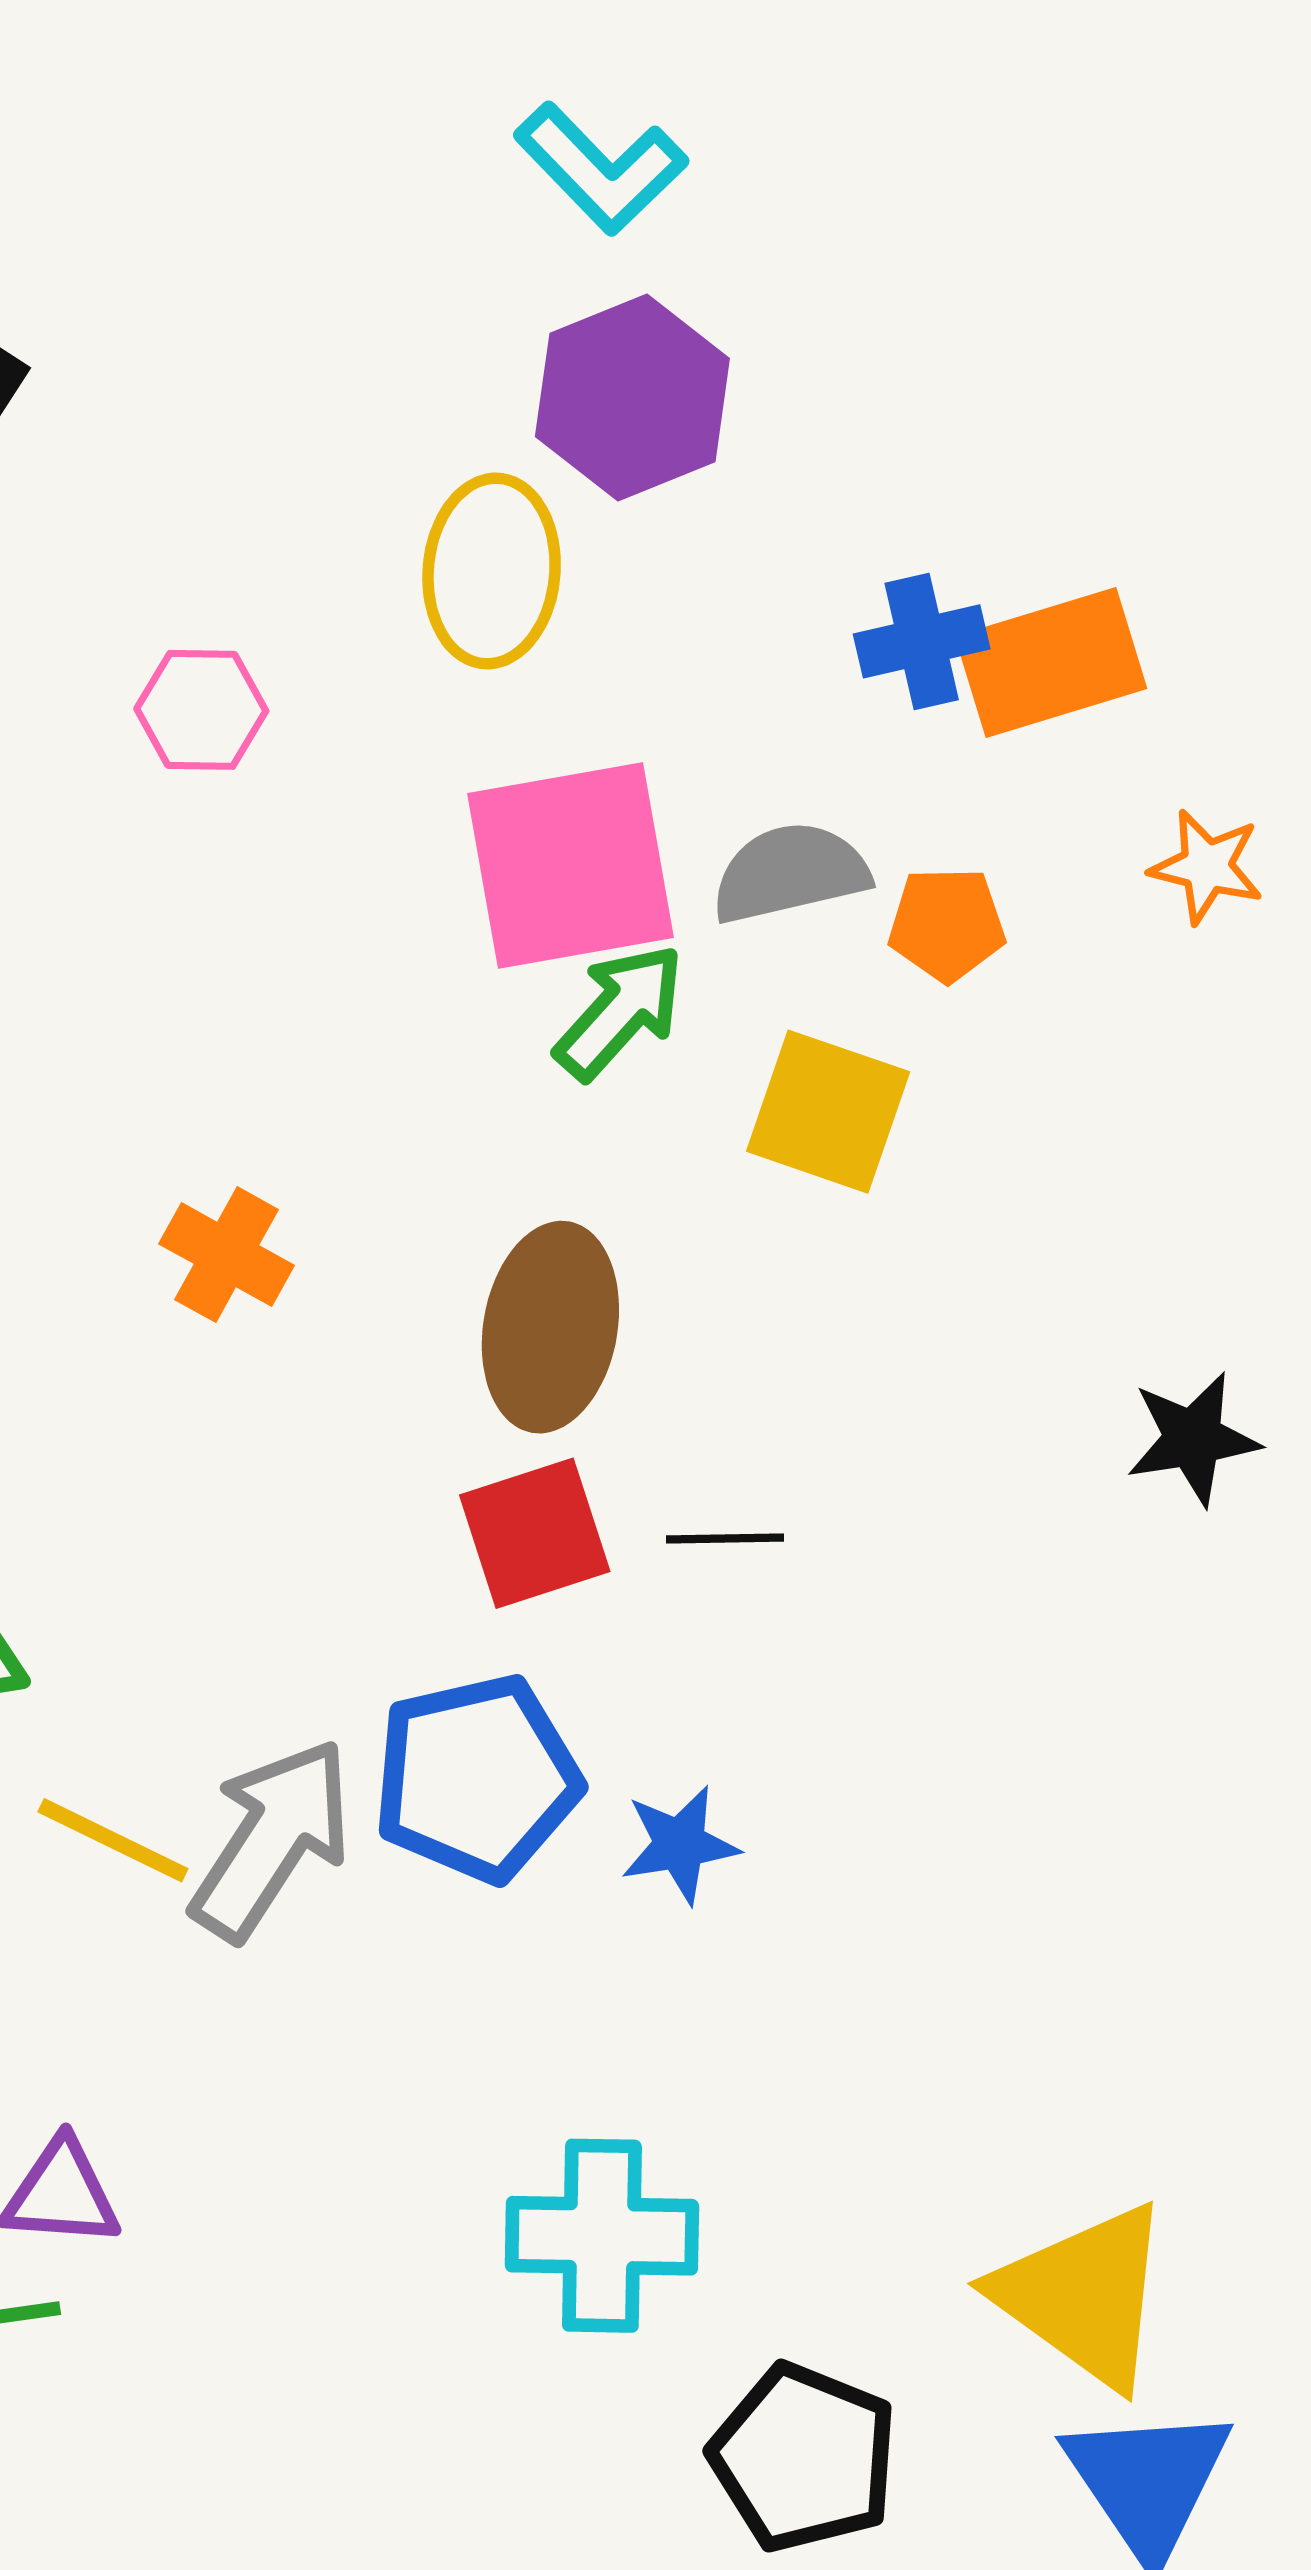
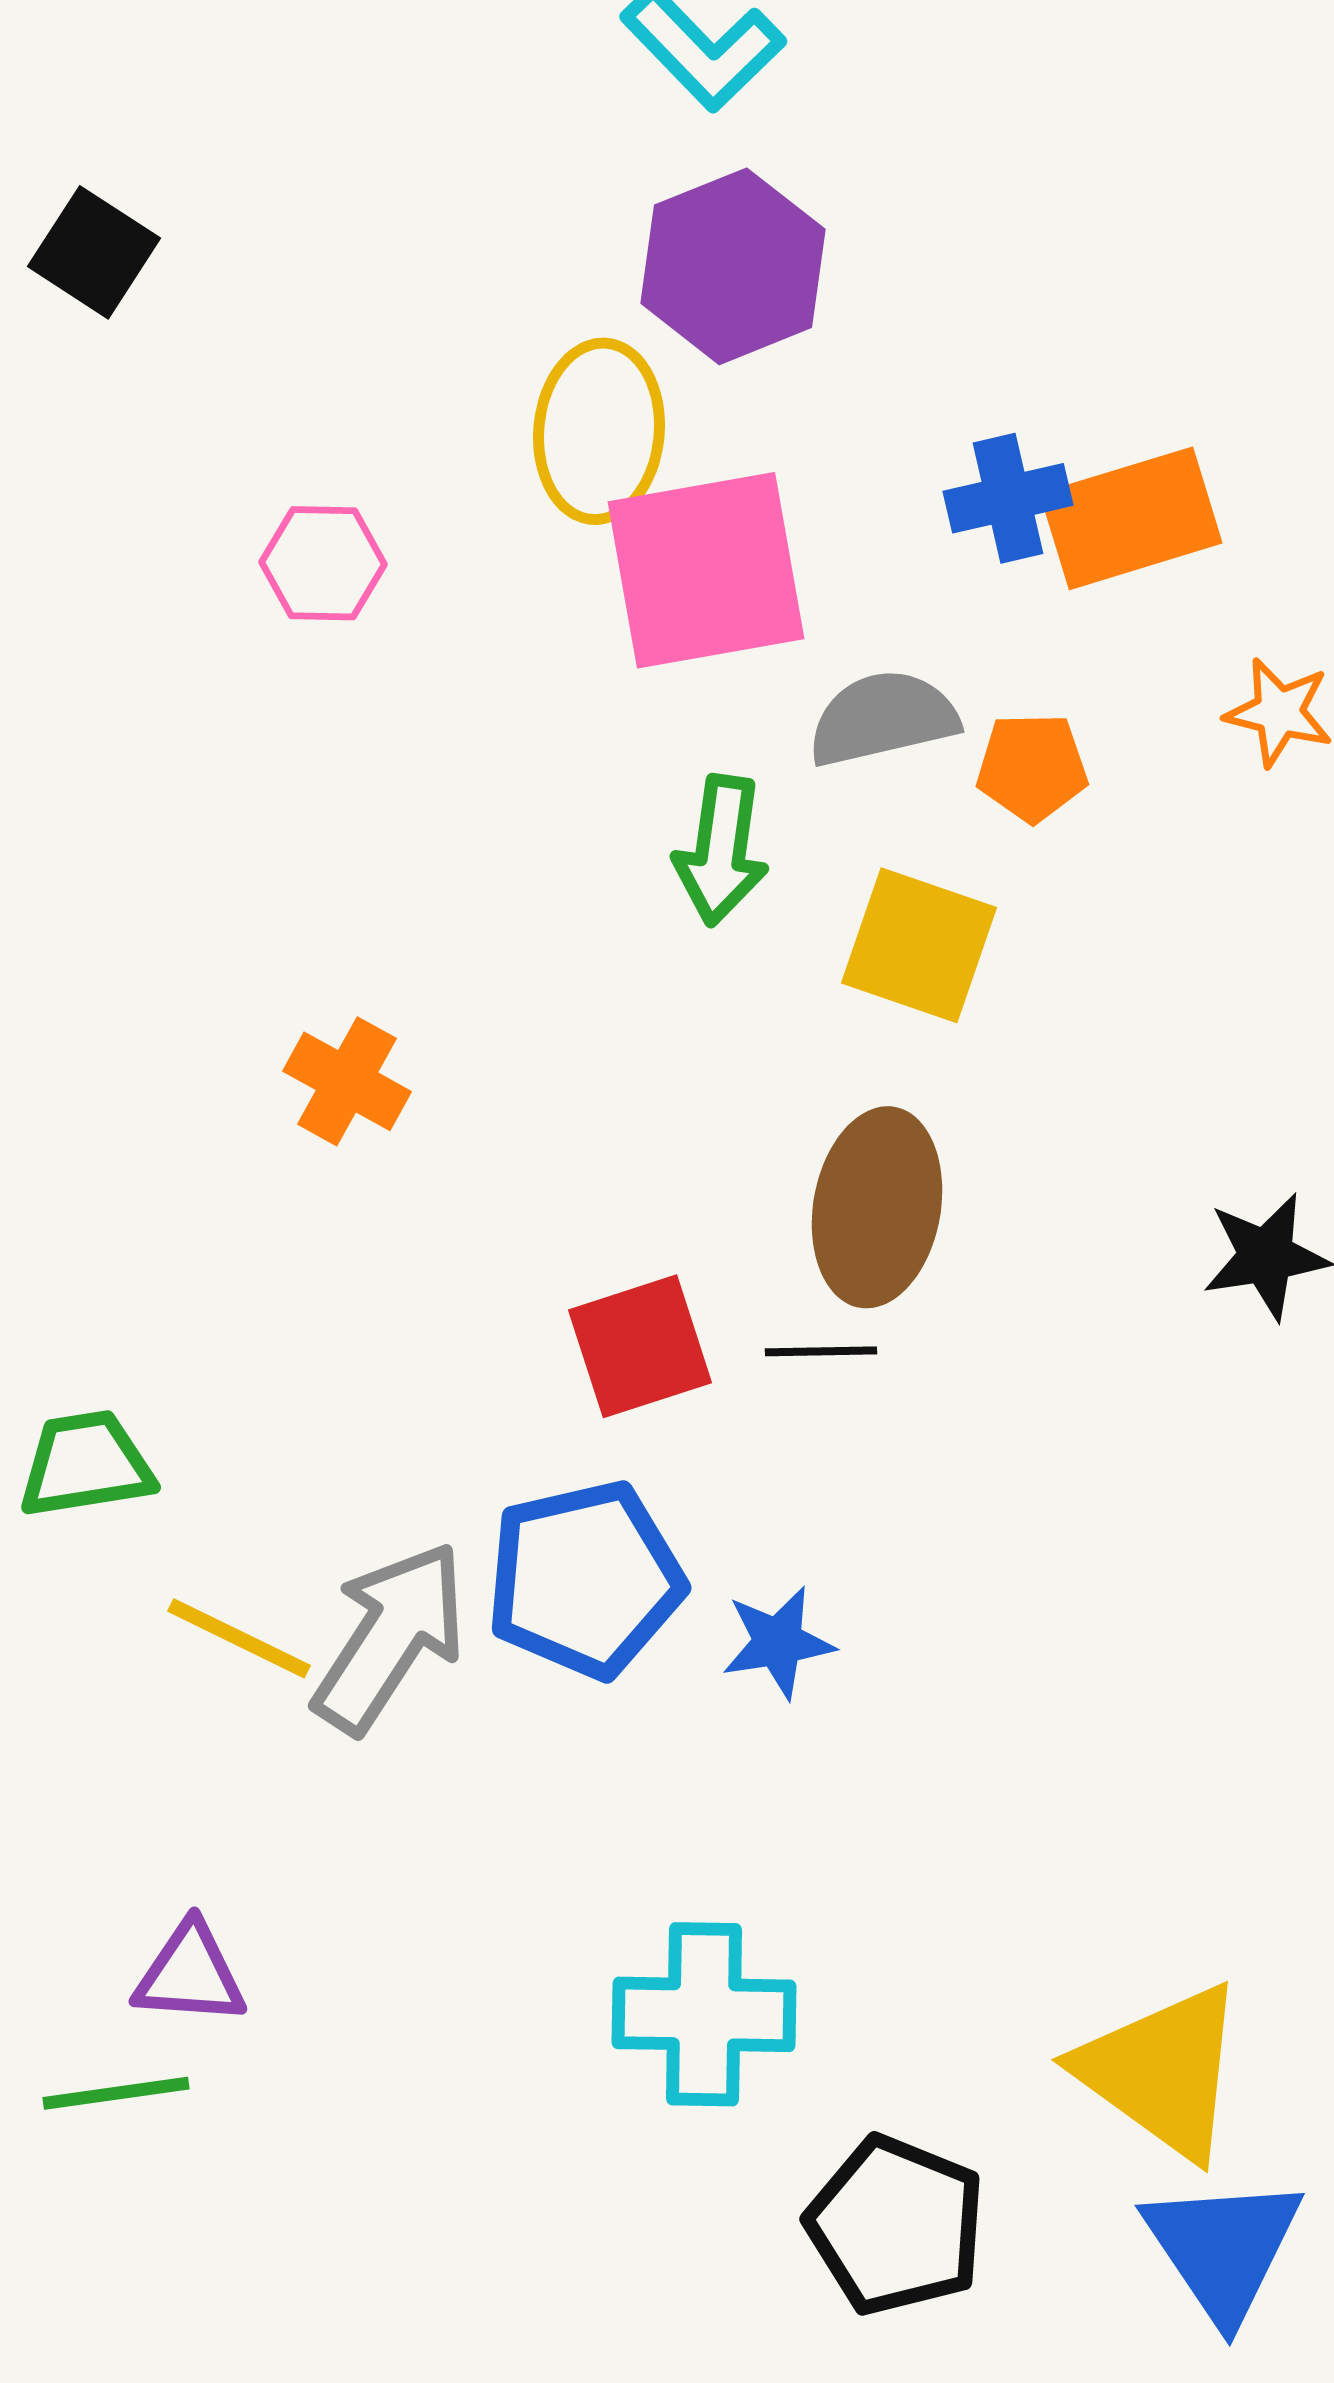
pink square: (570, 865) -> (706, 570), moved
green arrow: (620, 1012) -> (721, 850), turned 146
brown ellipse: (550, 1327) -> (877, 1207), moved

